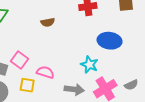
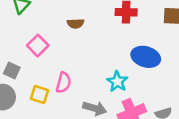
pink square: (19, 60) -> (38, 45), moved
pink semicircle: (45, 72) -> (63, 83), turned 78

